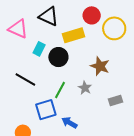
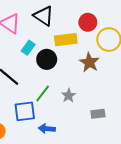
brown star: (100, 66) -> (89, 62), moved
blue arrow: (69, 123) -> (47, 129), turned -35

